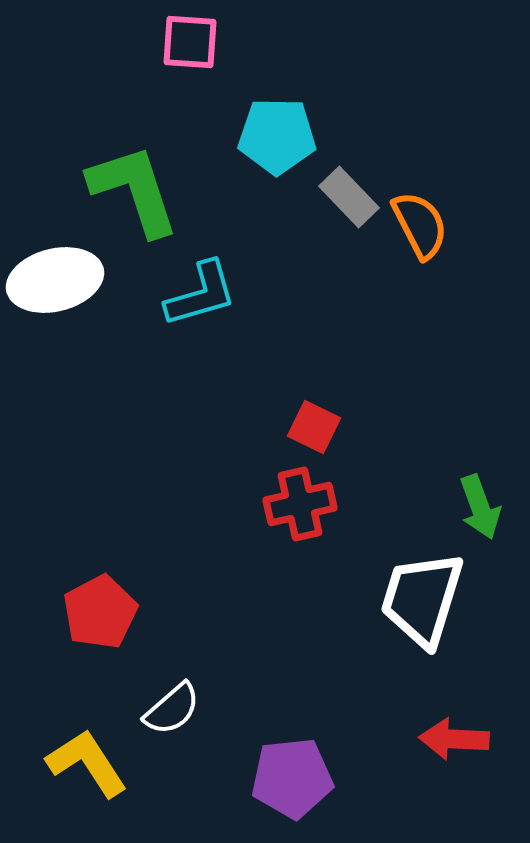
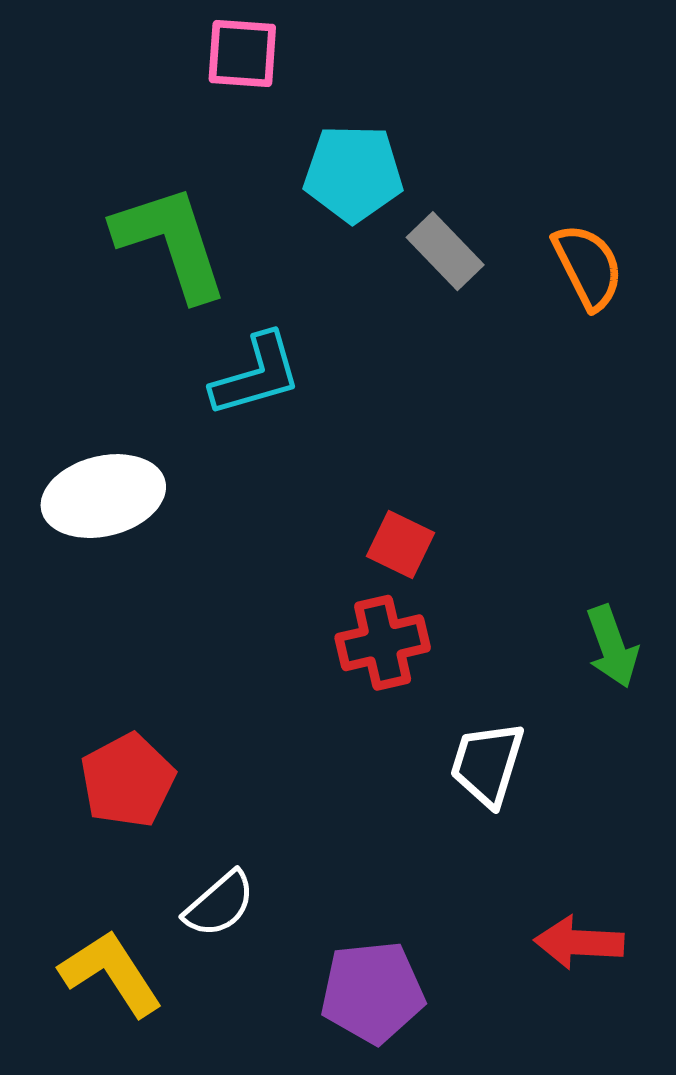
orange semicircle: (420, 225) -> (588, 266), moved
white ellipse: (55, 280) -> (103, 496), moved
white trapezoid: (422, 599) -> (487, 764), moved, size x0.7

